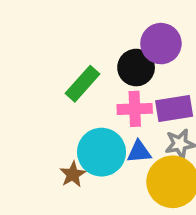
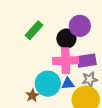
green rectangle: (83, 84) -> (34, 30), moved
pink cross: (135, 109) -> (66, 61), size x1.4

